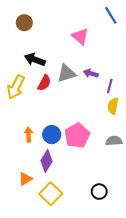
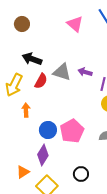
pink triangle: (80, 36) -> (75, 24), moved
gray triangle: (66, 73) -> (62, 72), turned 36
orange arrow: (28, 135) -> (26, 110), moved
black circle: (99, 192) -> (81, 174), moved

